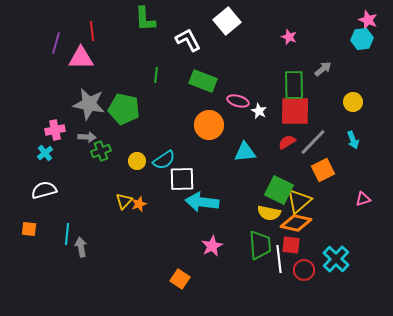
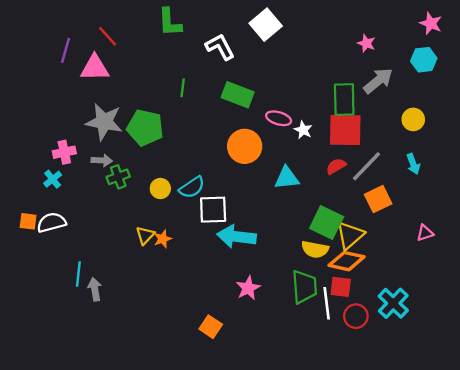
red line: (92, 31) -> (108, 36), turned -36
pink star: (289, 37) -> (366, 43), moved
cyan hexagon: (362, 39) -> (424, 60), moved
gray arrow: (323, 69) -> (378, 81), size x1.5
orange square: (29, 229) -> (28, 221), moved

